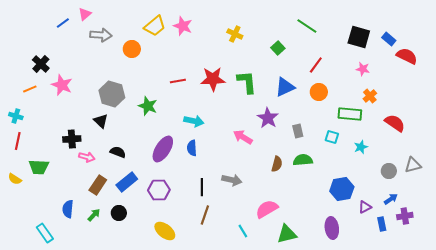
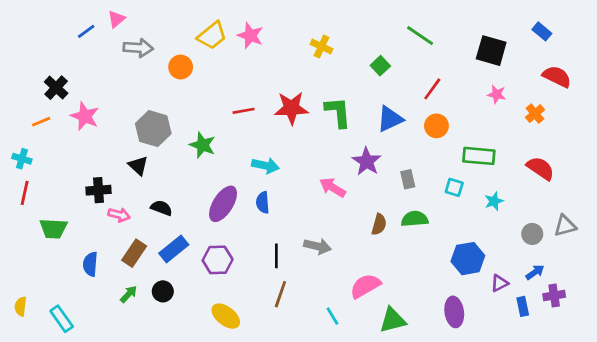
blue rectangle: (389, 39) -> (542, 31), moved
orange cross: (370, 96) -> (535, 114), moved
yellow semicircle: (15, 179) -> (21, 306), moved, turned 64
blue semicircle: (68, 209) -> (90, 264), moved

